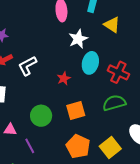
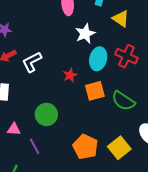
red cross: (118, 72) -> (126, 56), moved
green semicircle: (114, 103) -> (123, 101), turned -130
orange square: (76, 110) -> (95, 91), moved

